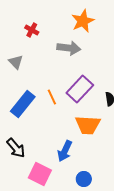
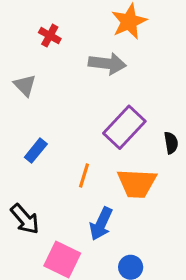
orange line: (52, 97) -> (84, 175), moved, turned 42
blue rectangle: (23, 104) -> (36, 151), size x0.6

